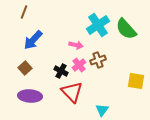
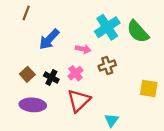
blue arrow: (33, 40) -> (49, 39), moved
pink cross: (79, 65) -> (75, 73), moved
black cross: (61, 71) -> (51, 78), moved
red triangle: (72, 92) -> (79, 101), turned 30

